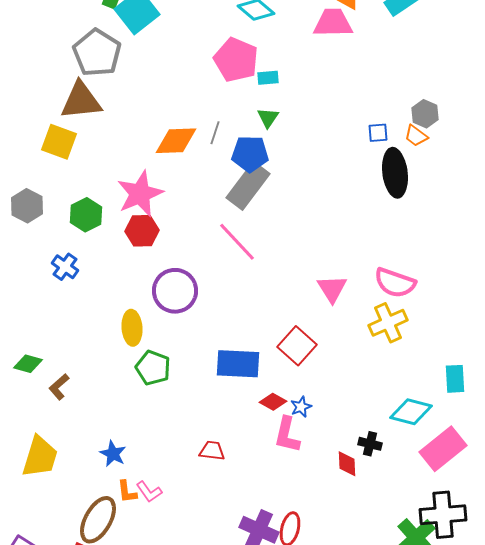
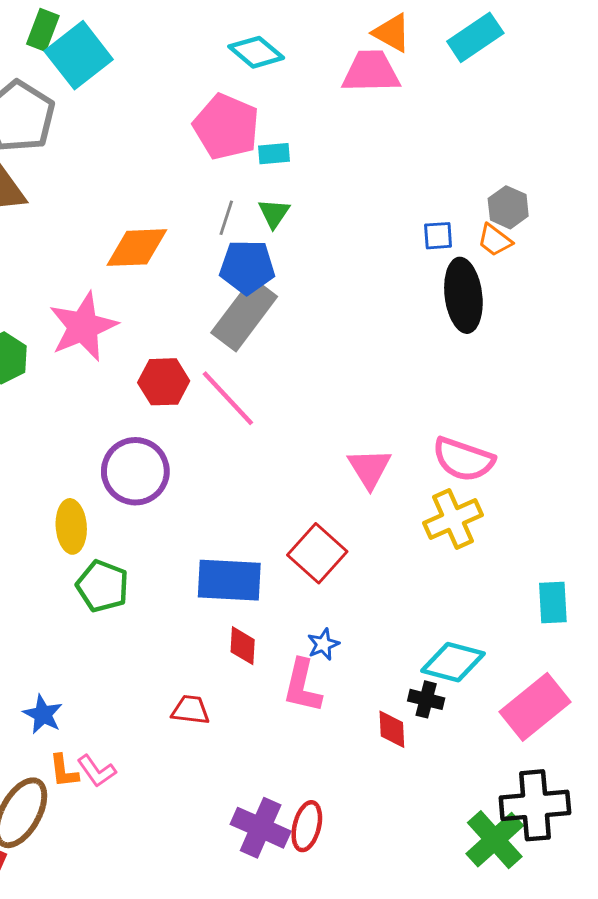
gray line: (215, 133) -> (226, 218), moved
red hexagon: (142, 231) -> (164, 382), moved
red diamond: (273, 402) -> (243, 646), moved, turned 64
cyan diamond: (411, 412) -> (453, 662), moved

